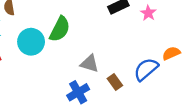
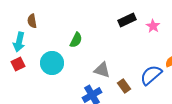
green semicircle: (60, 29) -> (76, 40), size x0.7
cyan circle: (31, 42) -> (52, 63), moved

